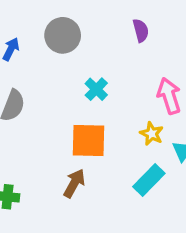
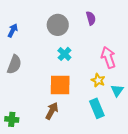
gray circle: (63, 35) -> (58, 25), moved
cyan rectangle: (149, 180) -> (97, 108), turned -66

